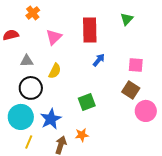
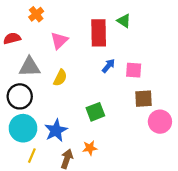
green triangle: (127, 19) -> (124, 21), moved, turned -40
gray triangle: (27, 61) -> (30, 67), size x1.5
pink square: (136, 65) -> (134, 70), moved
black circle: (31, 88) -> (20, 96), moved
brown square: (131, 90) -> (144, 99), turned -36

